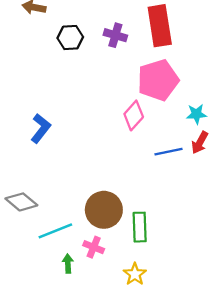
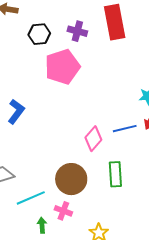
pink pentagon: (158, 80) -> (62, 67), moved
pink diamond: (134, 115) -> (93, 139), moved
green rectangle: (140, 227) -> (115, 174), moved

